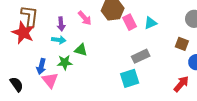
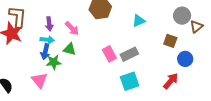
pink arrow: (85, 18) -> (72, 28), moved
pink rectangle: (130, 22) -> (109, 54), moved
blue arrow: (41, 66) -> (45, 52), moved
cyan square: (130, 78) -> (130, 81), moved

